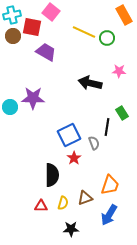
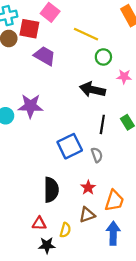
green circle: (107, 38) -> (103, 57), moved
black line: (107, 127) -> (102, 124), moved
red star: (74, 158) -> (88, 188), moved
yellow semicircle: (63, 203) -> (65, 230), moved
blue arrow: (109, 215) -> (113, 233), turned 150
black star: (71, 229) -> (47, 245), moved

